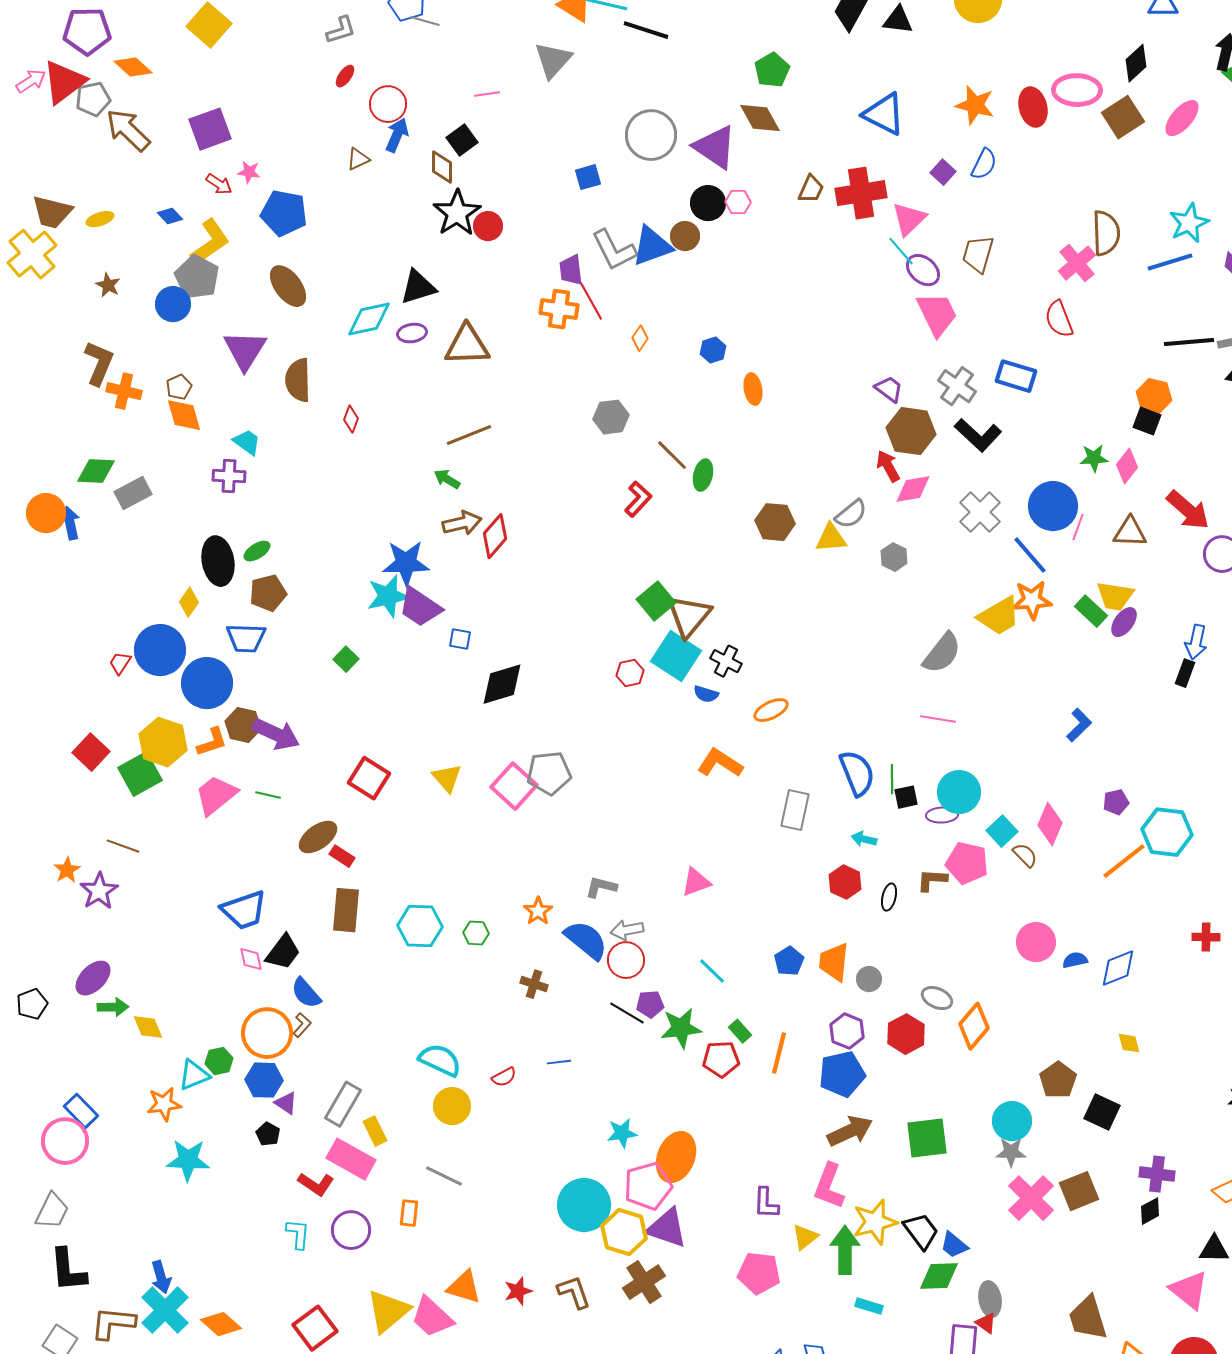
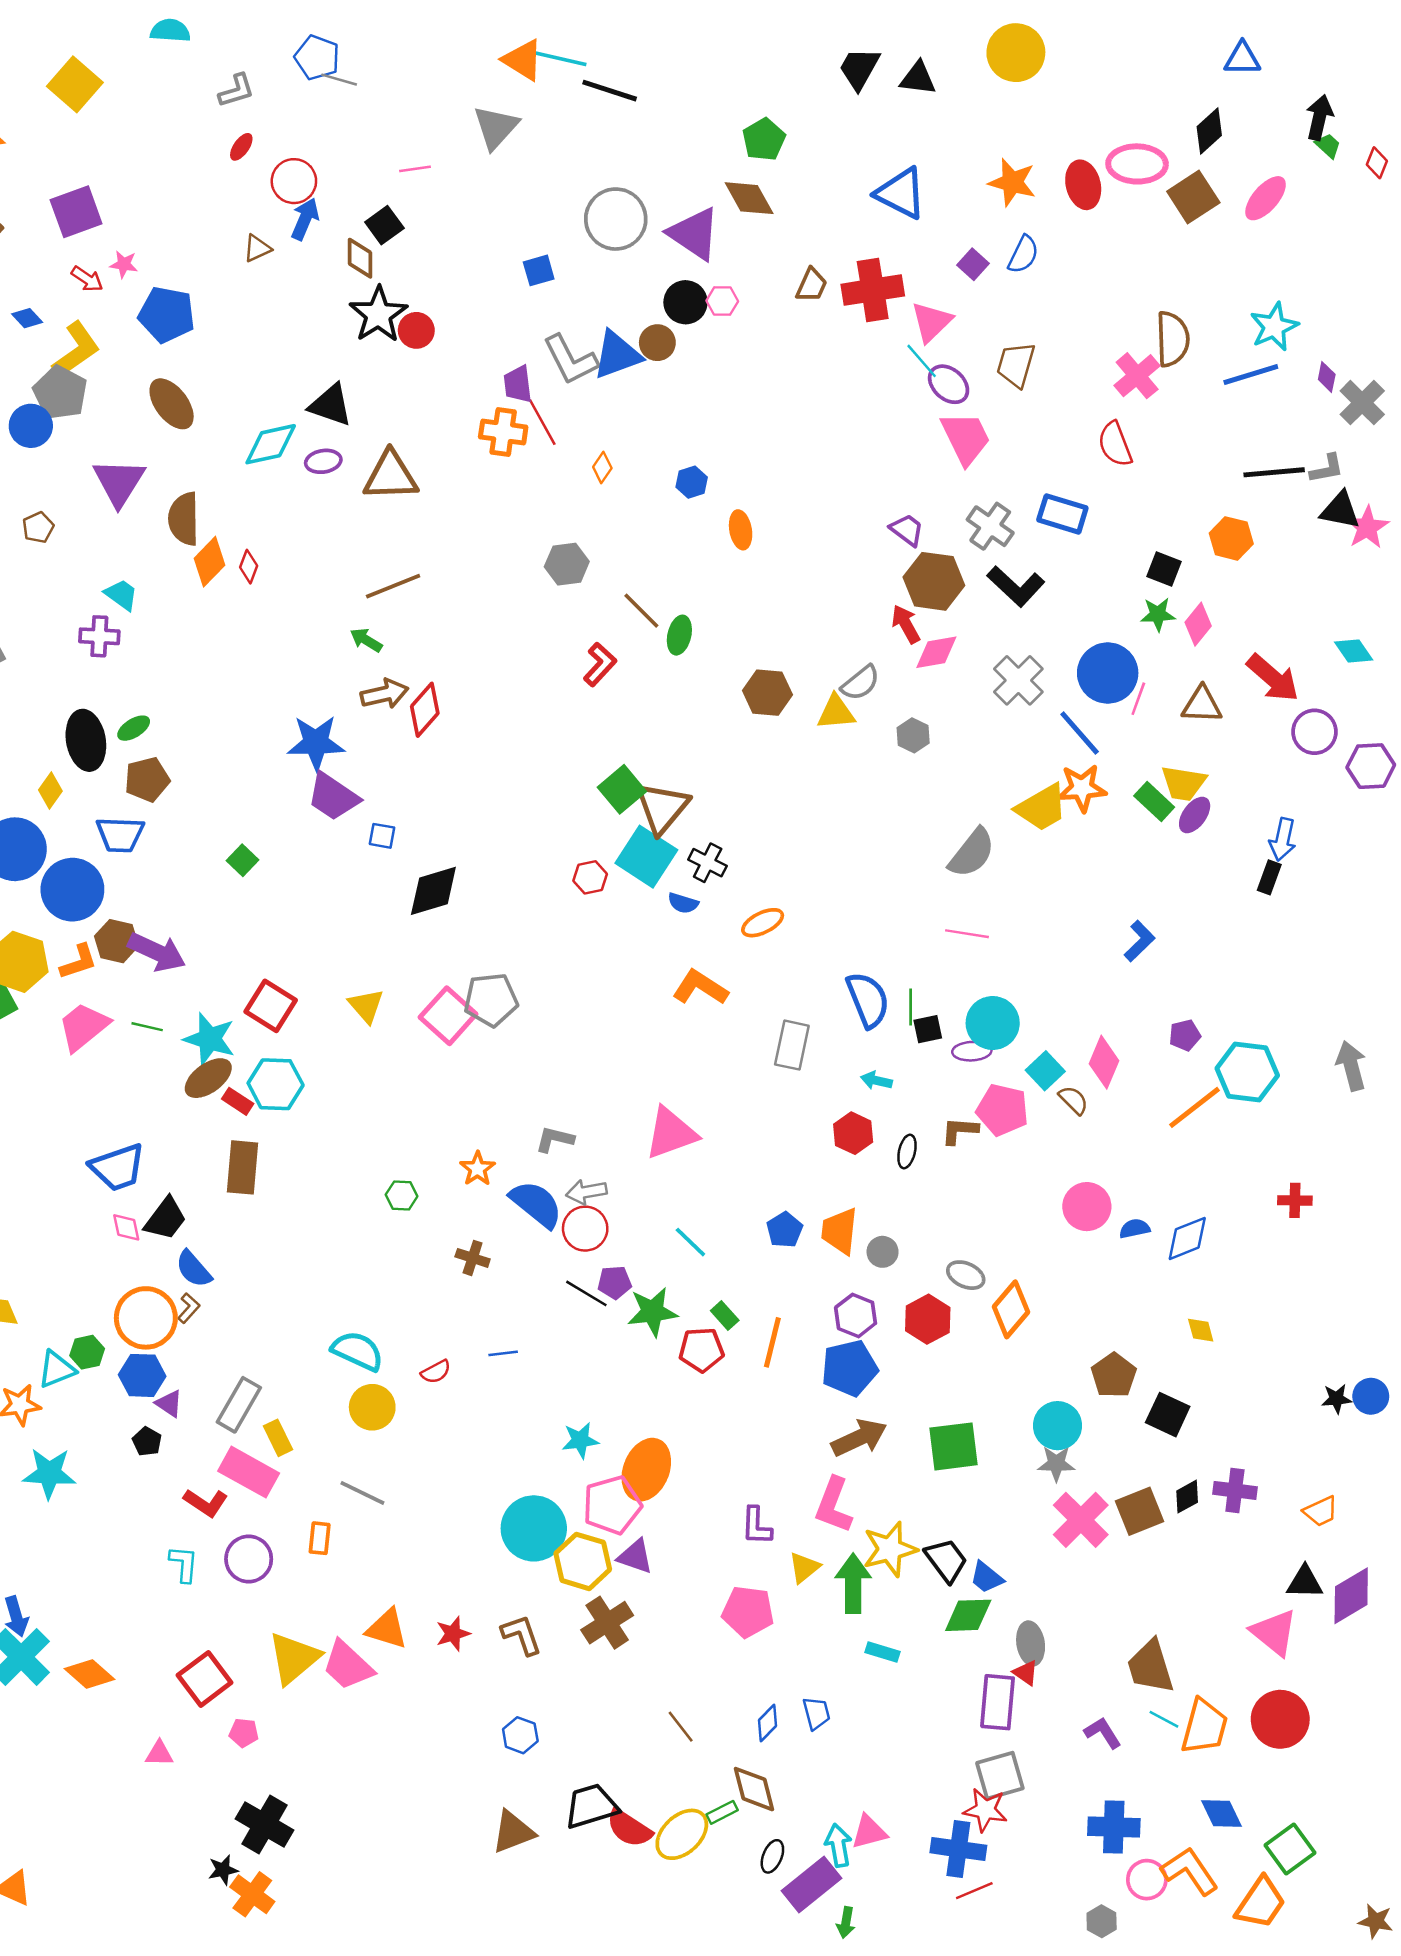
black triangle: (418, 287) -> (331, 405), turned 36
orange diamond: (184, 415) -> (209, 562), moved, turned 60
black square: (1147, 421) -> (1164, 569), moved
cyan star: (388, 596) -> (209, 1039), moved, turned 30
pink triangle: (696, 882) -> (671, 1133), size x1.5
cyan hexagon: (420, 926) -> (276, 1084), moved
black diamond: (1150, 1211) -> (1187, 1497), moved
purple triangle: (667, 1228) -> (635, 1557), size x0.7

